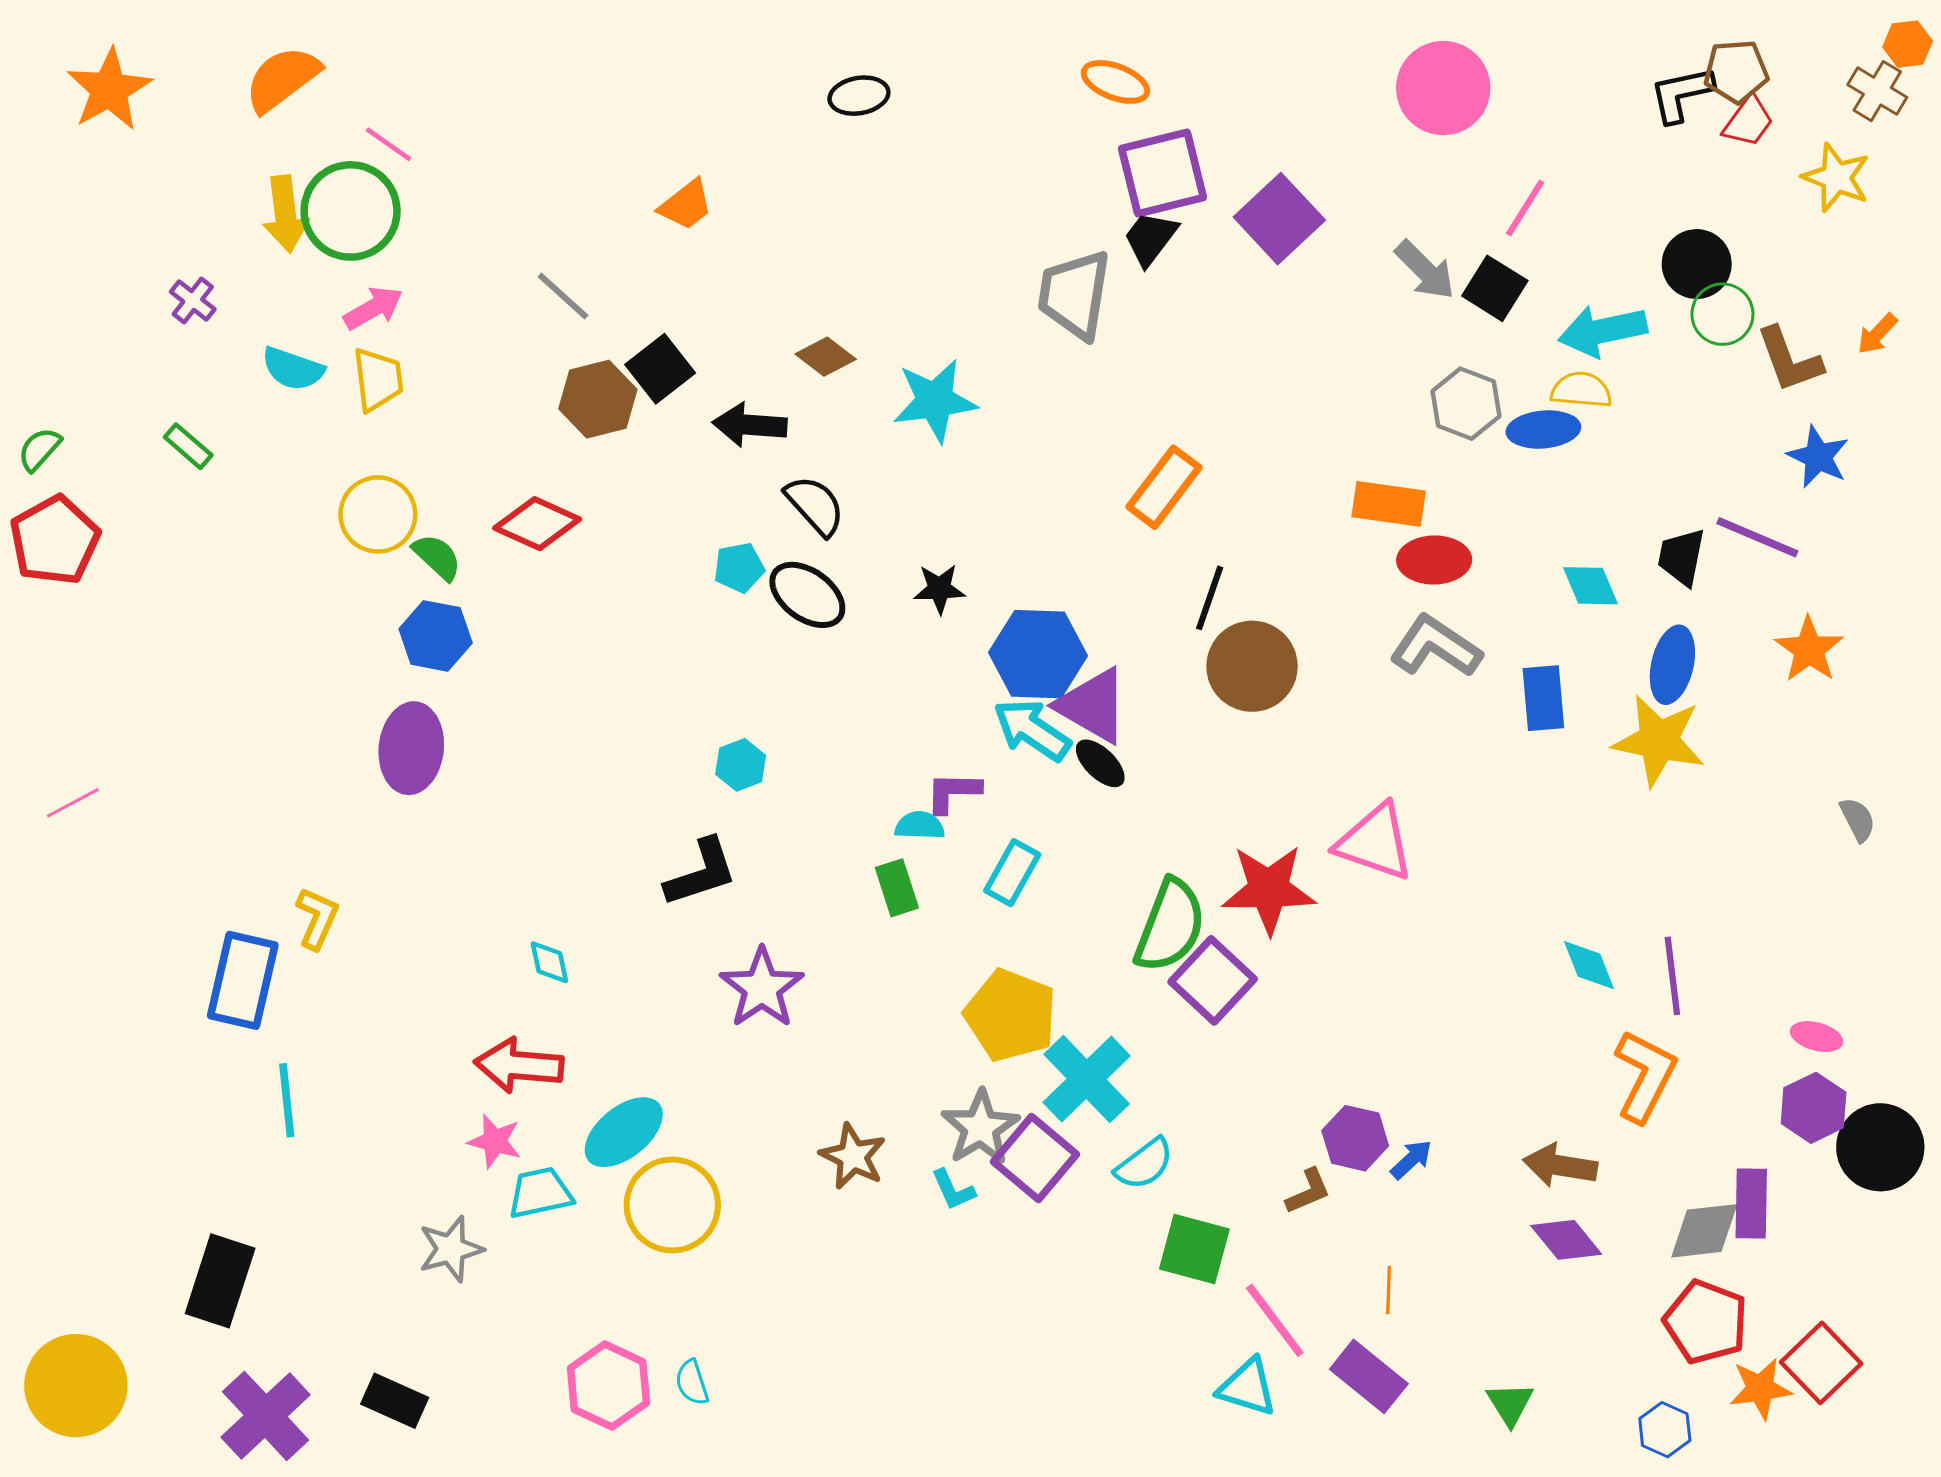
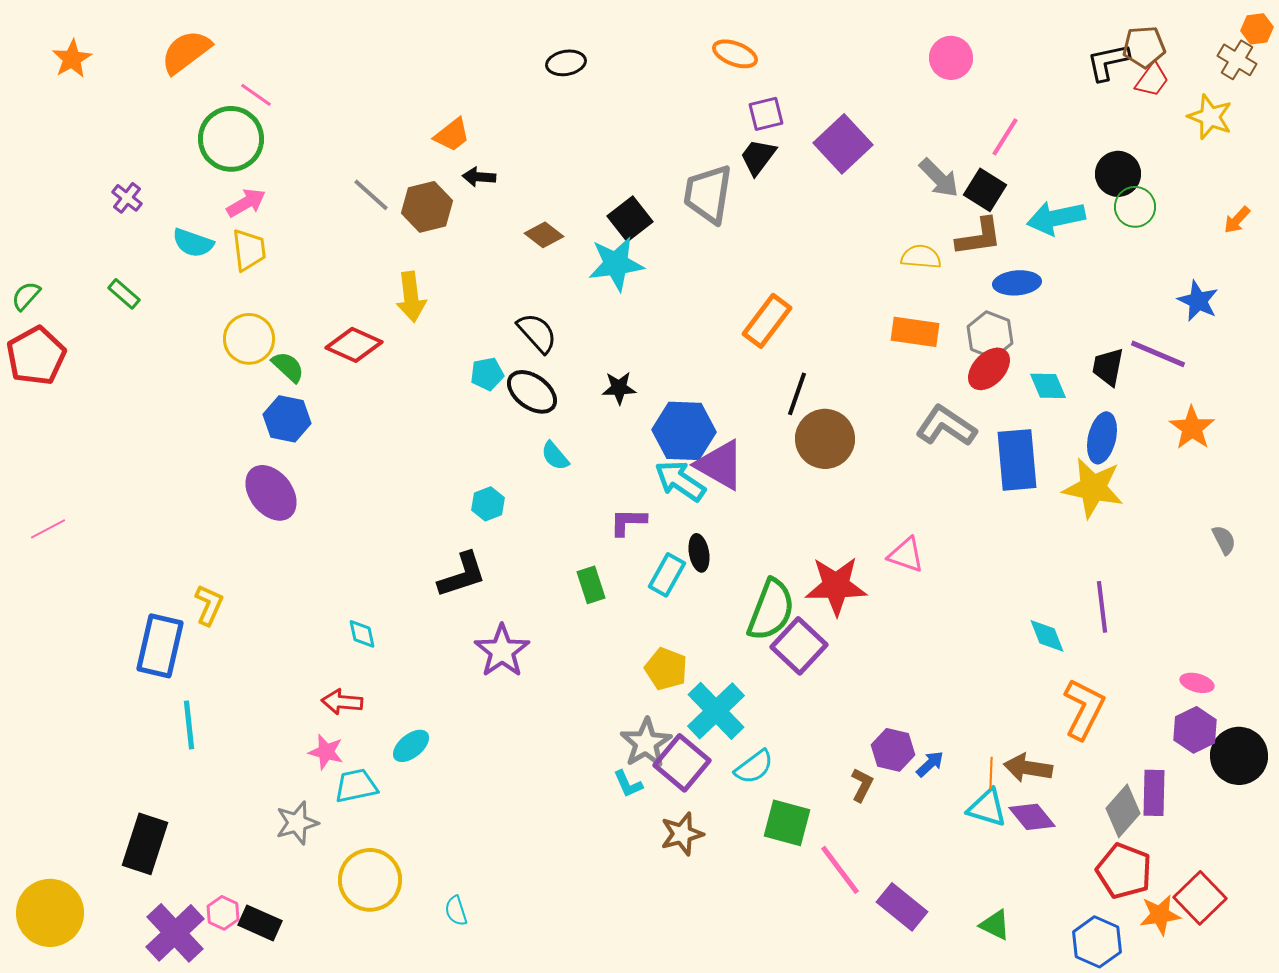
pink circle: (1443, 88) -> (951, 58), size x0.7
orange star: (109, 90) -> (72, 59), size x0.7
purple square: (1162, 173) -> (766, 114), size x0.6
yellow arrow: (285, 214) -> (411, 297), moved
brown L-shape: (1789, 360) -> (979, 237), moved, turned -78
black square: (660, 369) -> (630, 219), moved
yellow semicircle: (1581, 390) -> (921, 257), moved
brown hexagon: (598, 399) -> (427, 207), moved
gray hexagon: (1466, 404) -> (990, 335), moved
black arrow: (750, 425) -> (479, 177), moved, size x0.7
red ellipse: (1434, 560) -> (989, 369), moved, turned -45
blue rectangle: (1543, 698) -> (1017, 460), size x1.4
purple ellipse: (411, 748) -> (271, 493), turned -44
black ellipse: (1100, 763) -> (699, 553), moved, turned 36
cyan semicircle: (920, 826) -> (555, 456), moved, turned -132
pink triangle: (1375, 842) -> (906, 555), size x0.7
purple line: (1672, 976) -> (1102, 607), moved
yellow pentagon: (1011, 1015) -> (666, 669), size x0.7
red arrow: (519, 1065) -> (342, 702), size x0.7
cyan ellipse: (624, 1132) -> (411, 746), size x0.7
brown star: (853, 1156) -> (682, 834), moved, turned 30
brown L-shape: (1308, 1191) -> (862, 785), turned -40
yellow circle: (672, 1205) -> (370, 880), moved
gray diamond: (1704, 1231) -> (1123, 811), turned -42
orange line: (1389, 1290) -> (991, 773), moved
pink hexagon: (609, 1386) -> (223, 913), moved, size x0.6
cyan triangle: (1247, 1387) -> (987, 808), moved
green triangle: (1510, 1404) -> (995, 925), turned -32
blue hexagon: (1665, 1430) -> (1097, 942), size x1.4

